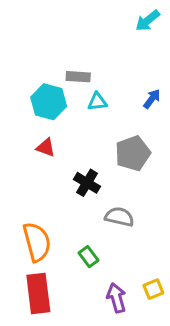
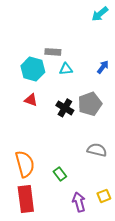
black cross: (87, 183) -> (65, 108), moved
gray semicircle: (119, 217) -> (97, 150), moved

